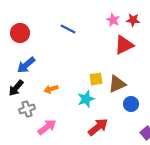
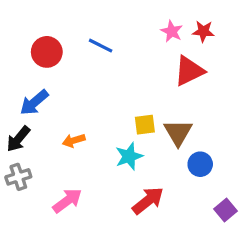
red circle: (20, 33) -> (47, 52), moved
brown triangle: (117, 84) -> (178, 133), turned -36
gray cross: (27, 109) -> (18, 177), moved

